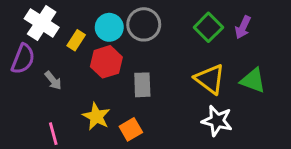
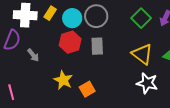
white cross: (42, 23) -> (25, 15), turned -30
yellow rectangle: (76, 40) -> (50, 13), moved
gray rectangle: (142, 85) -> (97, 46), moved
pink line: (53, 134) -> (11, 92), moved

